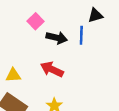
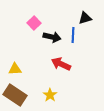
red arrow: (52, 69) -> (61, 64), moved

